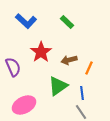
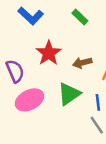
pink ellipse: (24, 105) -> (29, 100), moved

